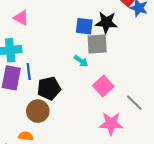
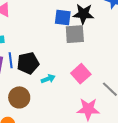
cyan arrow: (81, 61) -> (48, 79), moved, turned -56
black pentagon: (49, 88) -> (28, 63), moved

